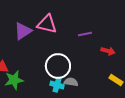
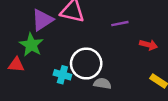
green star: (14, 80) -> (31, 45), moved, turned -30
cyan cross: (57, 85) -> (62, 75), moved

